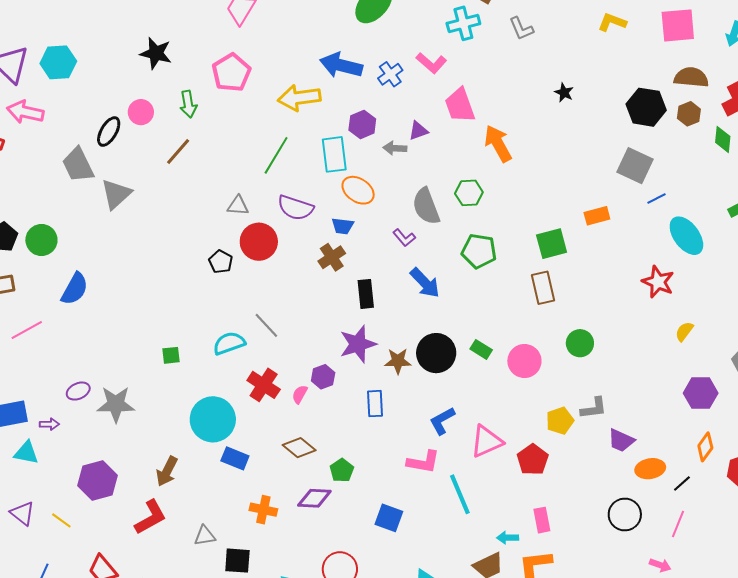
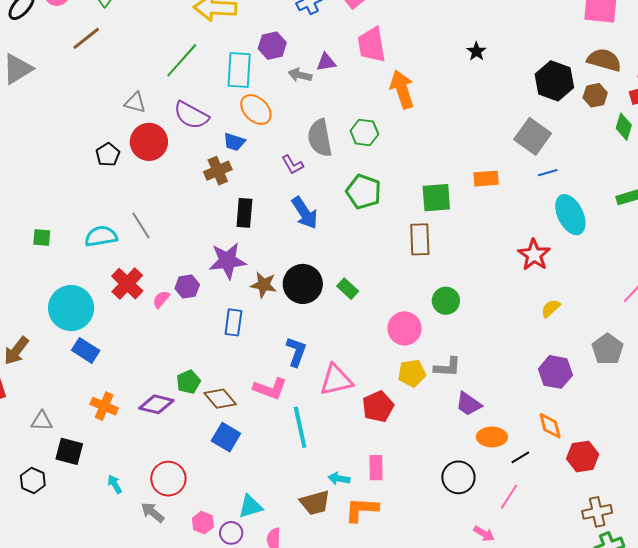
pink circle: (524, 361) -> (404, 328), moved
blue L-shape: (442, 421) -> (296, 352), turned 128
orange diamond: (705, 447) -> (550, 426), turned -60
brown diamond: (299, 448) -> (220, 399), moved

